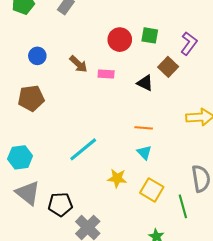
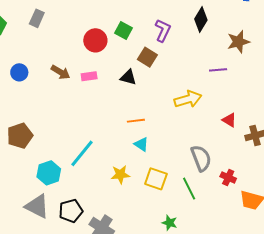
green square: (150, 35) -> (124, 30), turned 30
brown pentagon: (31, 98) -> (20, 136), moved
cyan hexagon: (20, 157) -> (49, 173), moved

